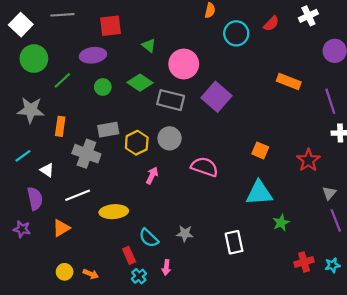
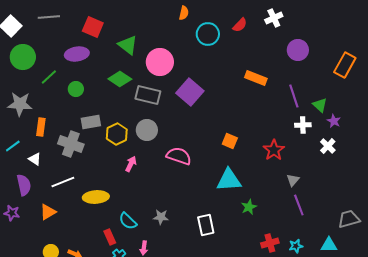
red square: (110, 26) -> (93, 27), turned 30
green triangle: (149, 45) -> (128, 45), size x1.5
green circle: (103, 87) -> (76, 89), moved
orange rectangle: (60, 126) -> (41, 127), moved

